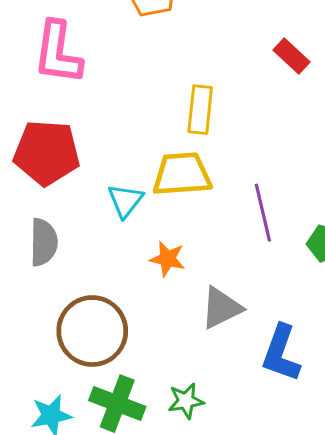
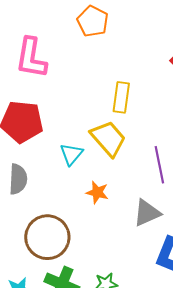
yellow trapezoid: (182, 174) -> (108, 138), turned 51
gray triangle: (221, 308) -> (147, 213), moved

